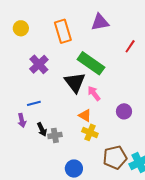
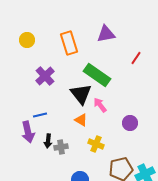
orange triangle: (85, 115) -> (81, 120), moved
purple arrow: (22, 120) -> (28, 132), size x1.5
black arrow: (42, 129) -> (48, 141), turned 32

